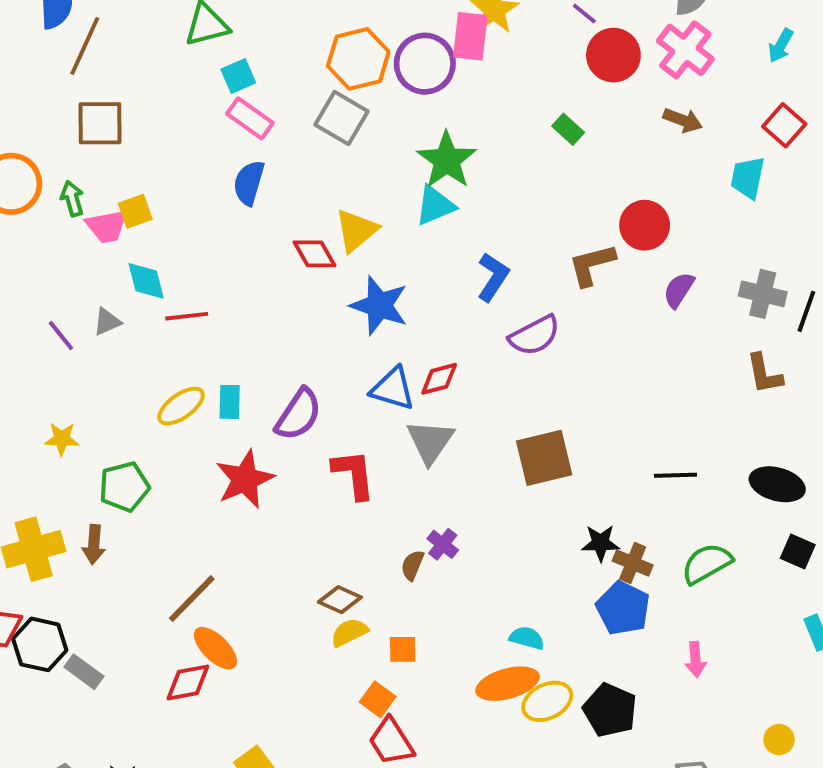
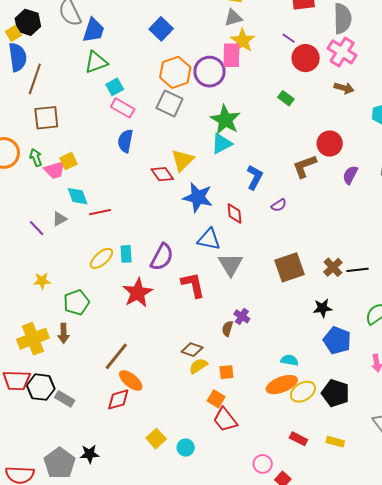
purple semicircle: (535, 335) -> (279, 205), size x0.6
red diamond: (439, 379) -> (234, 213), moved, turned -75
brown cross: (633, 563) -> (333, 267), moved, turned 30

